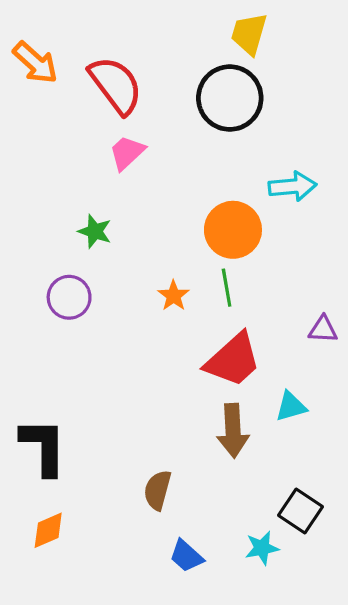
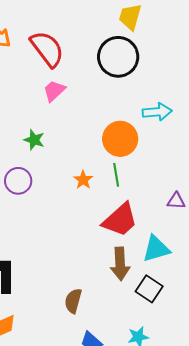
cyan triangle: (291, 407) -> (156, 249), size x1.4
black square: (300, 511) -> (149, 289), moved

